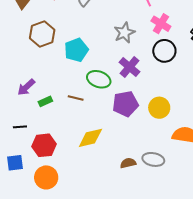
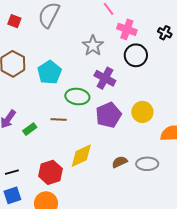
black line: (20, 127) -> (12, 172), moved
red hexagon: (44, 145) -> (50, 172), moved
brown semicircle: (128, 163) -> (120, 162), moved

